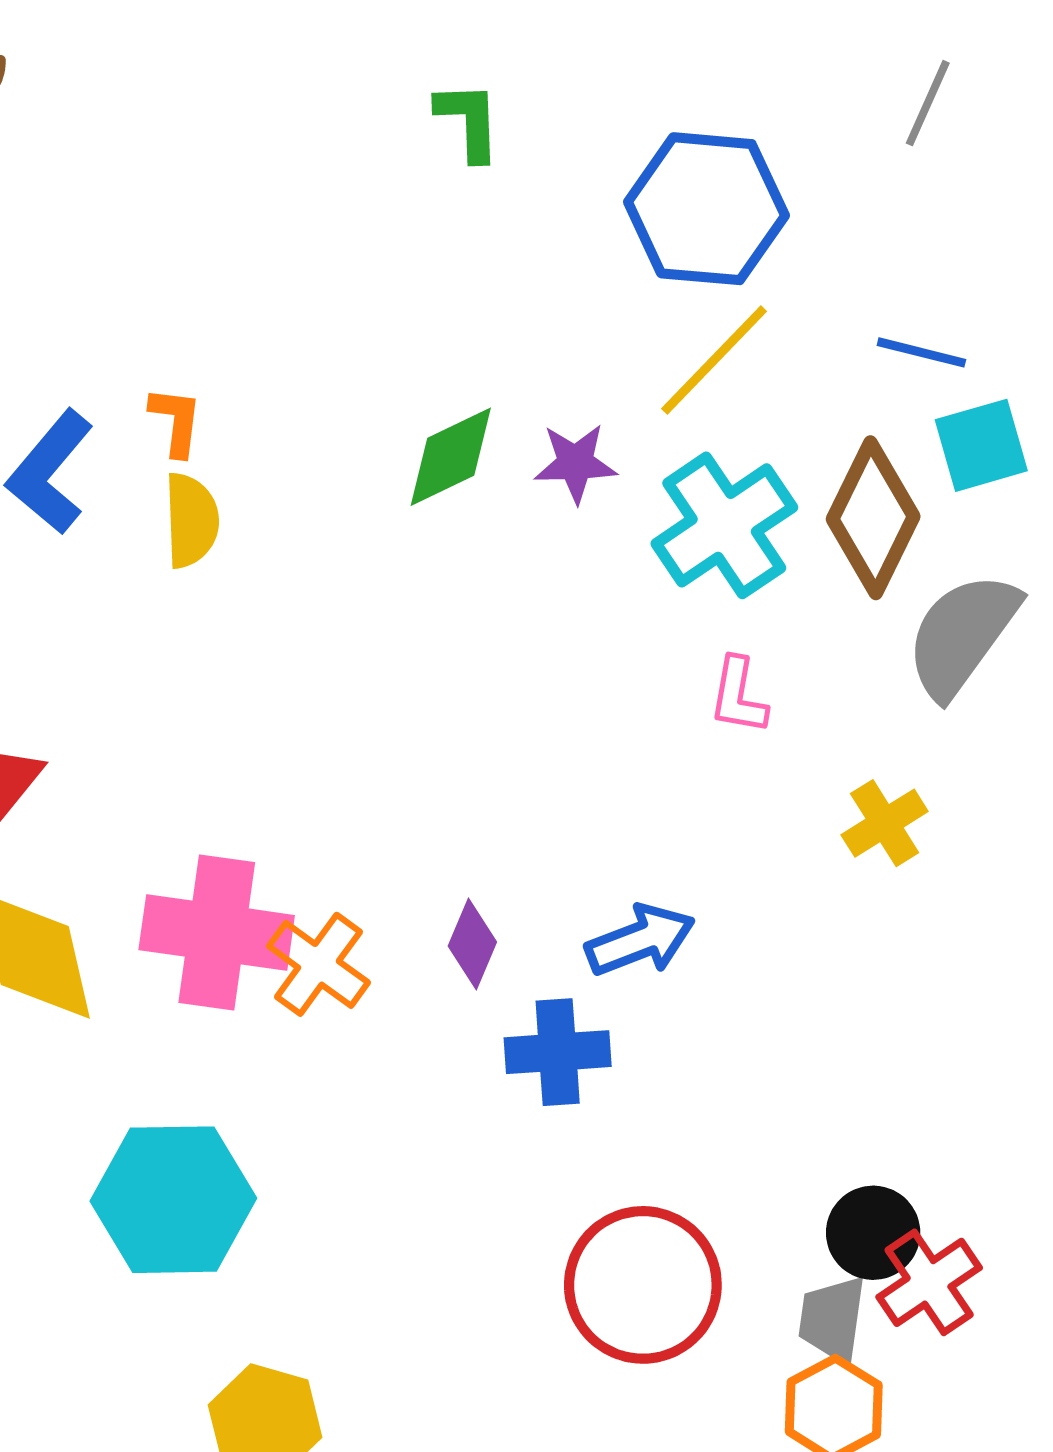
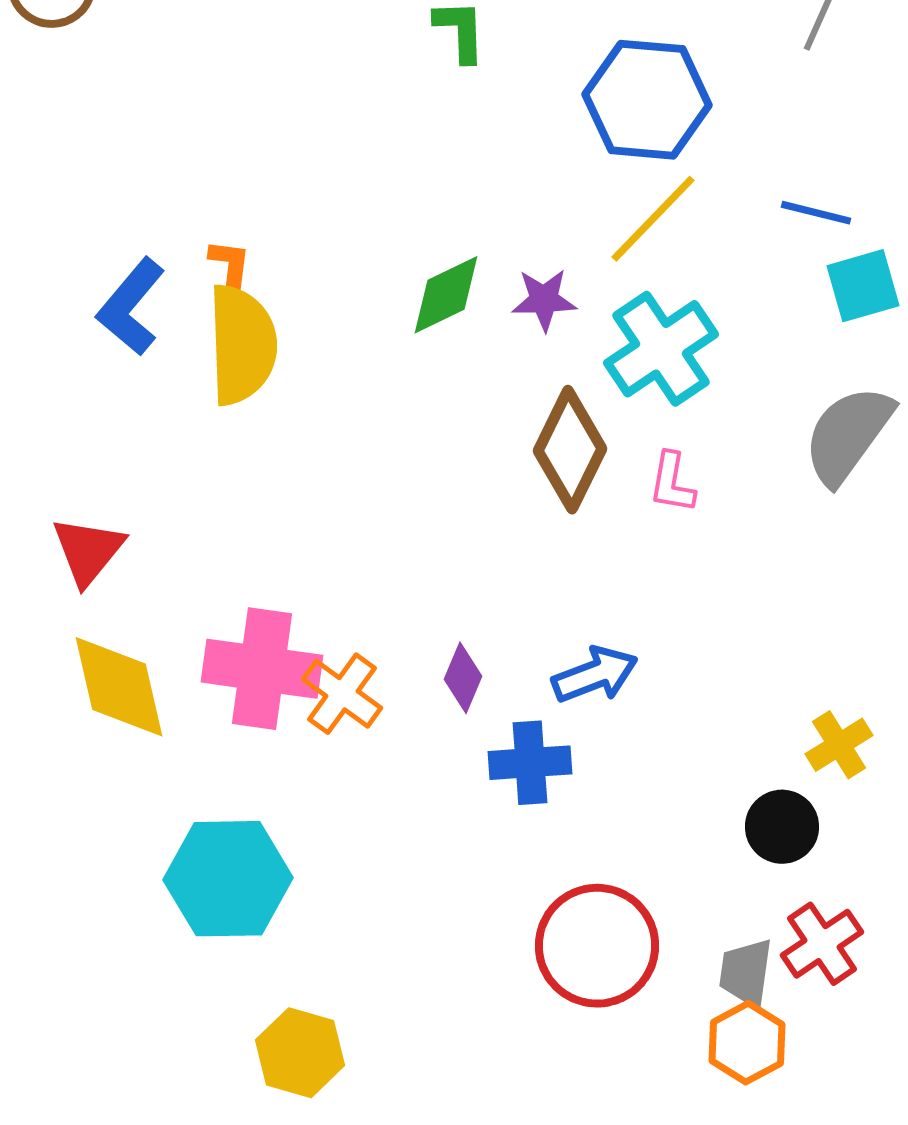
brown diamond: (873, 518) -> (570, 450), moved
yellow semicircle: (191, 520) -> (242, 345), size x1.6
yellow cross: (885, 823) -> (839, 745), moved
black circle: (873, 1233) -> (782, 827), moved

